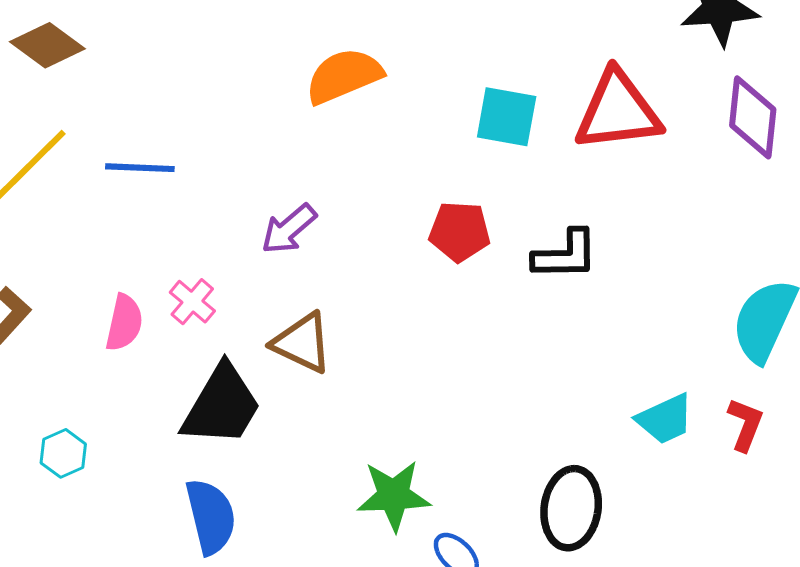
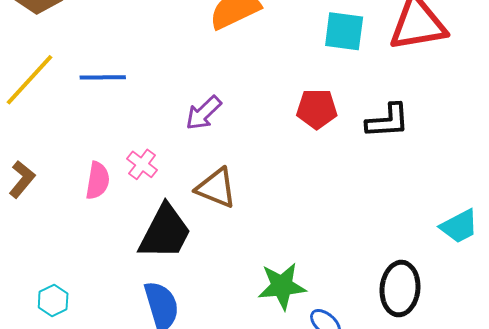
cyan hexagon: (63, 453) -> (53, 300), moved

